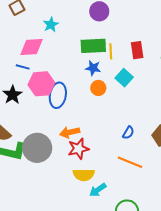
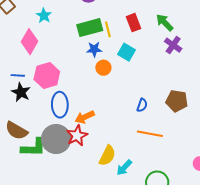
pink diamond: (31, 47) -> (30, 42), turned -45
blue line: (23, 67) -> (18, 75), moved
blue ellipse: (58, 95) -> (60, 105), moved
red star: (78, 149) -> (77, 136), moved
yellow semicircle: (84, 175) -> (107, 156), turned -50

